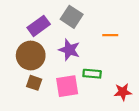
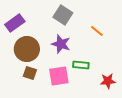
purple rectangle: (39, 26) -> (15, 23), moved
orange line: (110, 35) -> (97, 31), turned 40

